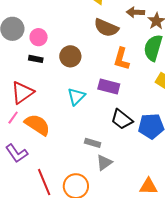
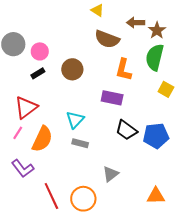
black rectangle: (36, 59) -> (38, 73), turned -40
cyan triangle: (76, 96) -> (75, 120), moved
orange semicircle: (37, 125) -> (42, 139), turned 84
gray rectangle: (93, 143) -> (80, 143), moved

